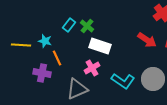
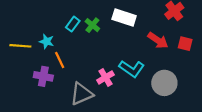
white rectangle: (100, 46) -> (124, 17), moved
pink cross: (92, 68) -> (105, 77), moved
cyan L-shape: (123, 81) -> (132, 69), moved

